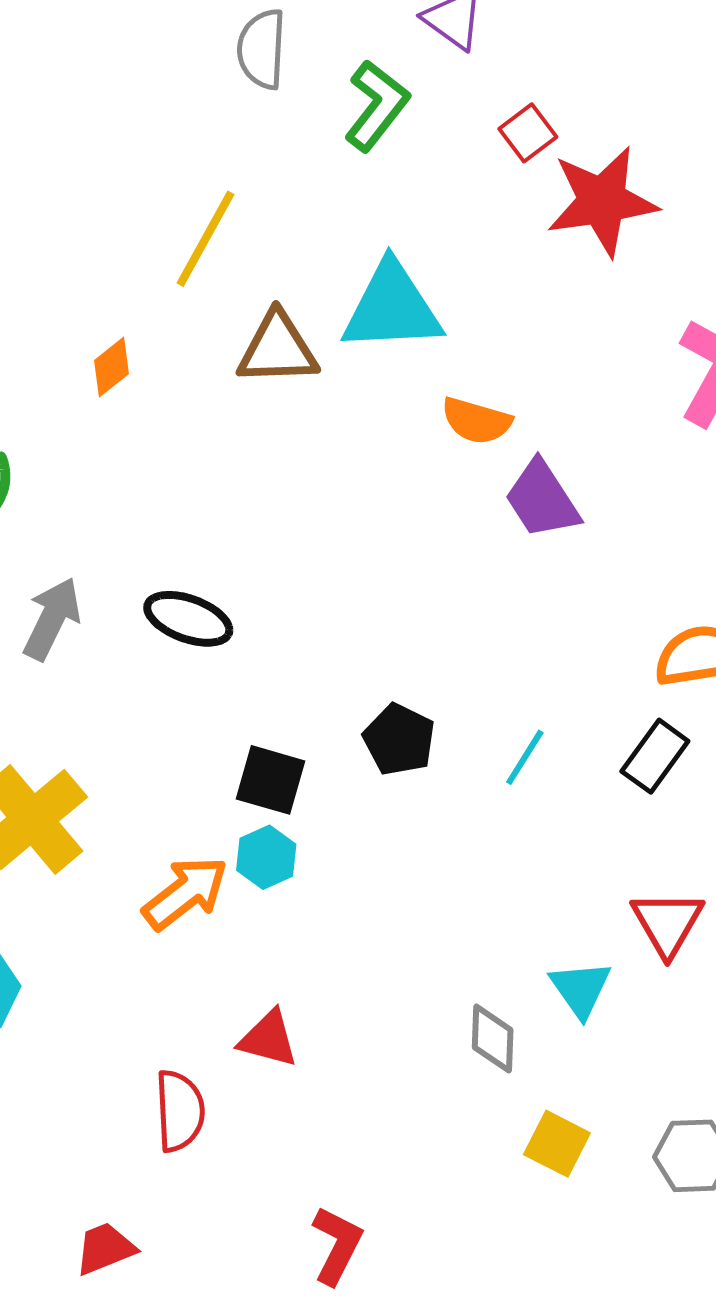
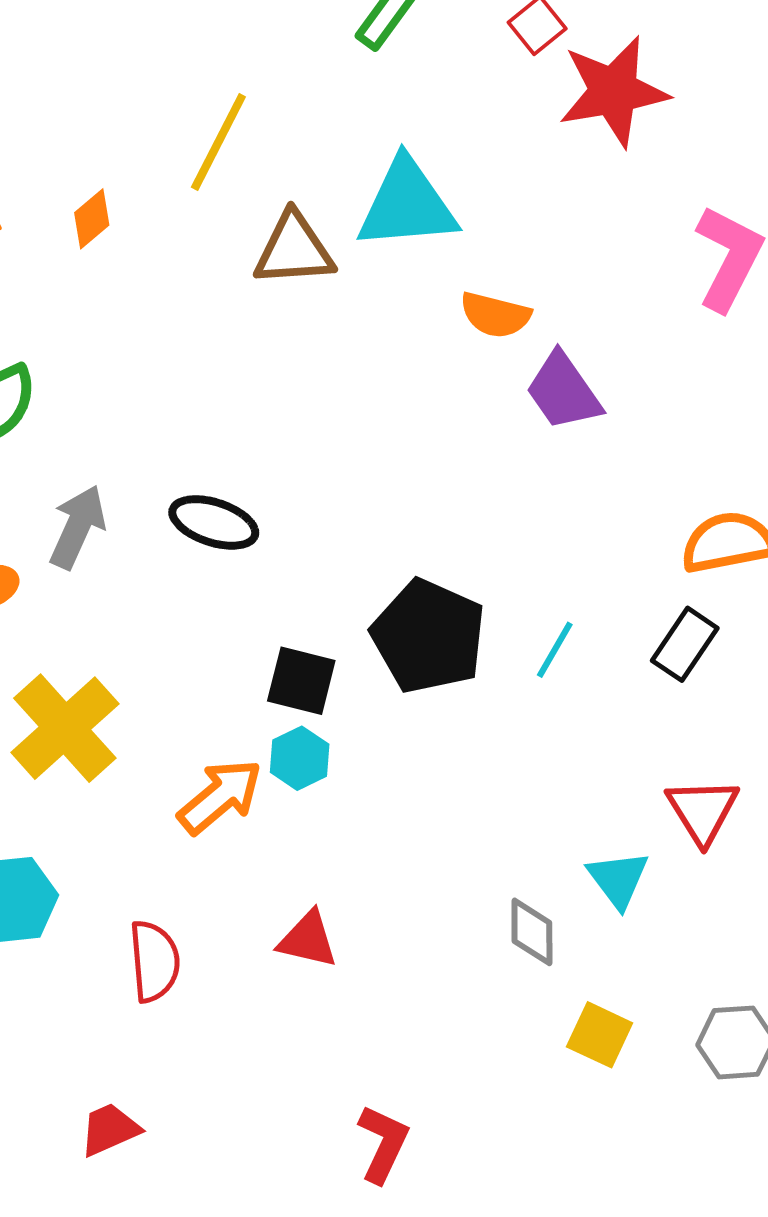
orange diamond: (111, 367) -> (92, 219), moved
black pentagon: (399, 740) -> (429, 636), size x1.6
red semicircle: (180, 1111) -> (154, 961), moved
red trapezoid: (105, 1249) -> (110, 1129), moved

